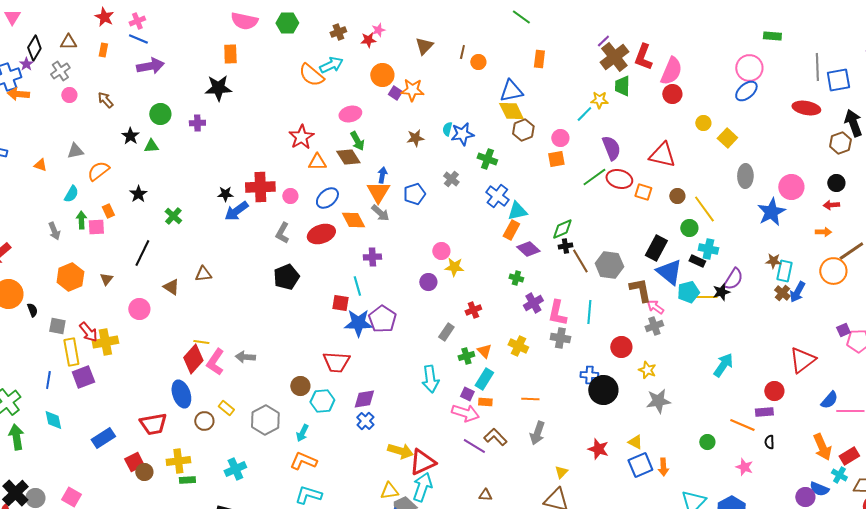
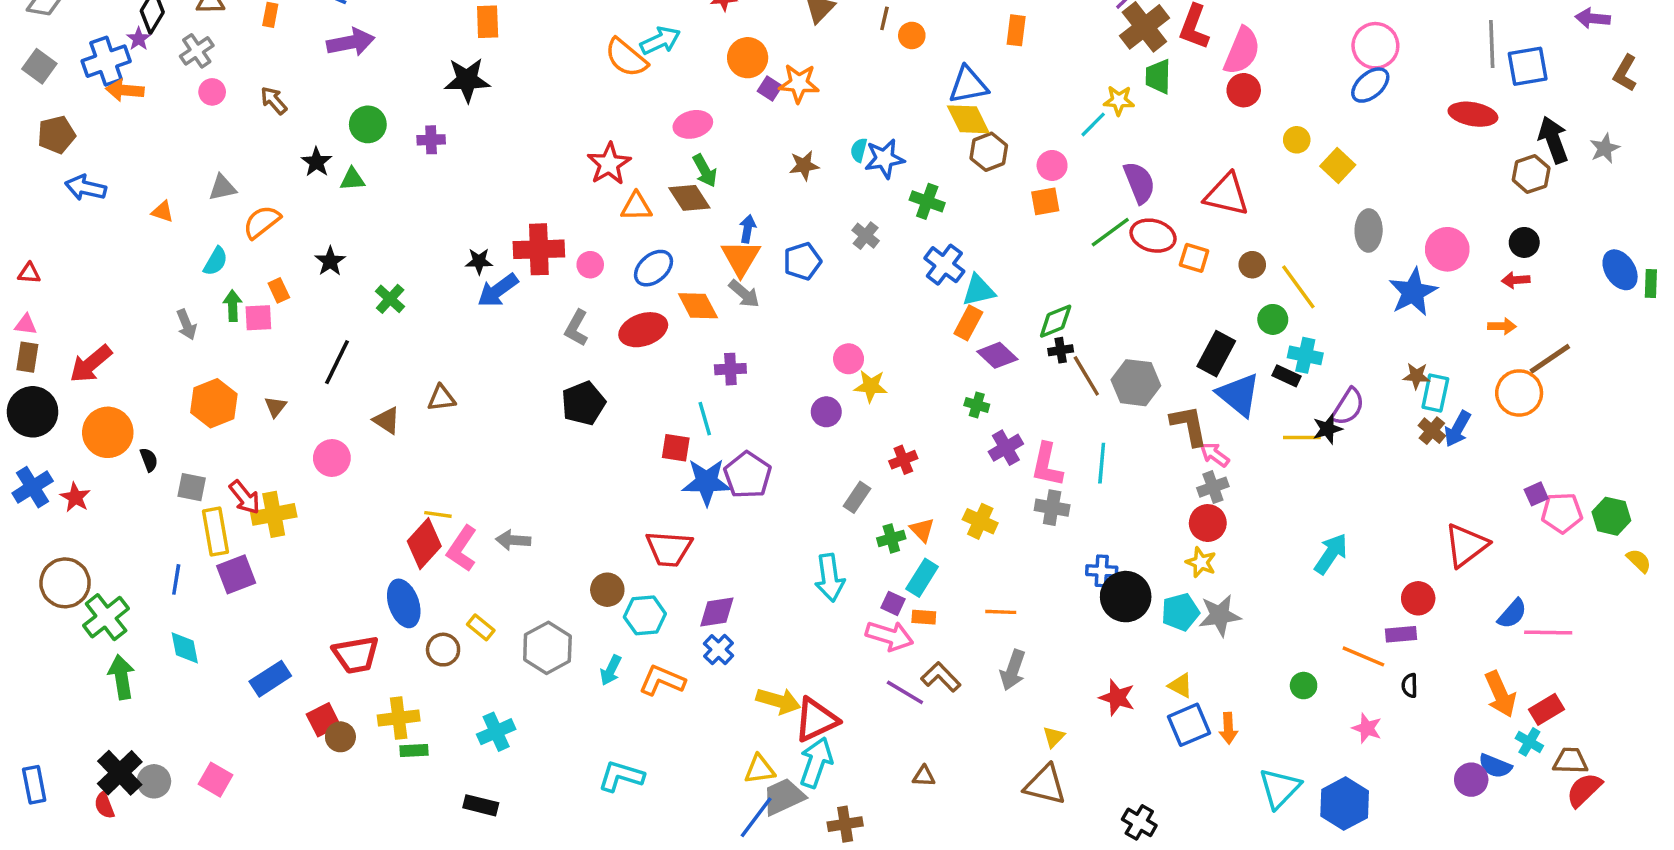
cyan pentagon: (688, 292) -> (1180, 612), moved
red circle: (621, 347) -> (1208, 523), moved
orange L-shape: (303, 461) -> (662, 680), moved

